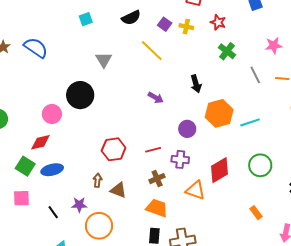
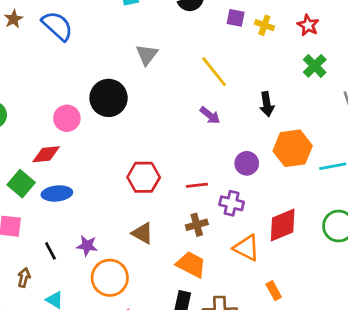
purple square: (165, 24) -> (236, 18), turned -32
yellow line: (152, 51) -> (214, 72), moved
brown arrow: (98, 180) -> (24, 278), moved
orange rectangle: (256, 213) -> (274, 291), moved

